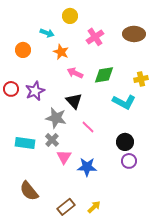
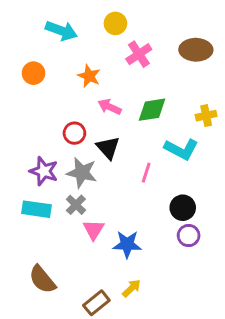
yellow circle: (70, 16) -> (115, 23), moved
cyan arrow: (47, 33) -> (61, 31), moved, size x1.5
red circle: (11, 89) -> (74, 133), moved
purple star: (35, 91) -> (44, 171), moved, turned -30
pink line: (88, 127) -> (146, 173), moved, turned 64
yellow arrow: (94, 207) -> (132, 288), moved

